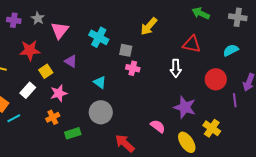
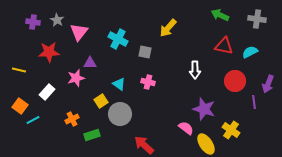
red triangle: (192, 44) -> (224, 46), moved
purple triangle: (71, 61) -> (90, 63), turned -32
pink cross: (133, 68) -> (148, 82), moved
yellow square: (46, 71) -> (101, 101), moved
pink star: (59, 93) -> (76, 78), moved
pink semicircle: (158, 126) -> (186, 128), moved

